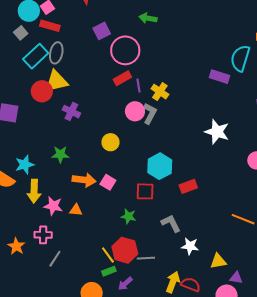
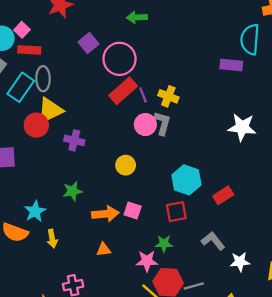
red rectangle: (122, 78) -> (123, 91), size x1.4
yellow arrow: (34, 191) -> (52, 239), size x0.7
pink star: (53, 206) -> (147, 261), moved

